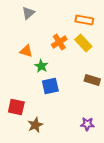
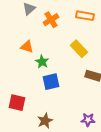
orange cross: (59, 42) -> (51, 20), moved
yellow rectangle: (83, 43) -> (79, 49), moved
brown star: (35, 125) -> (45, 121), moved

